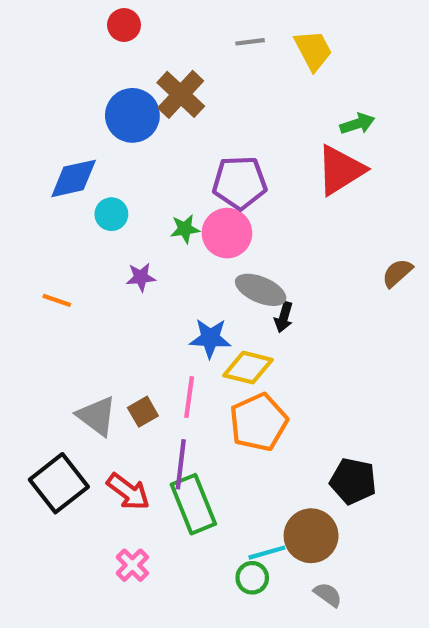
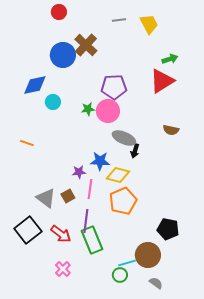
brown semicircle: (397, 273) -> (171, 130), moved, turned -126
purple star: (141, 277) -> (79, 172), moved

